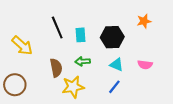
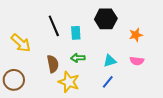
orange star: (144, 21) -> (136, 35), moved
black hexagon: (112, 37) -> (106, 19), moved
cyan triangle: (116, 65) -> (110, 61), turned -40
yellow star: (73, 87) -> (69, 82), turned 30

